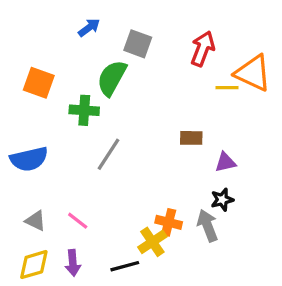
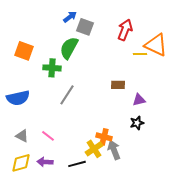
blue arrow: (89, 28) -> (70, 17), moved
gray arrow: (208, 226) -> (114, 150), moved
purple arrow: (73, 263) -> (45, 162), turned 98

